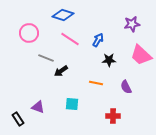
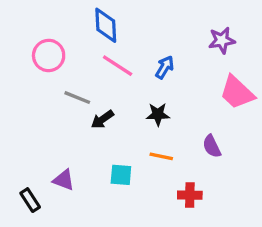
blue diamond: (63, 15) -> (106, 25), turned 70
black star: (109, 60) -> (158, 114), moved
orange line: (96, 83) -> (161, 156), moved

